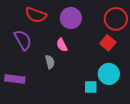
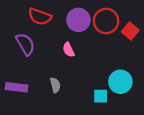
red circle: (116, 19) -> (106, 21), moved
red square: (108, 43) -> (130, 31), moved
gray semicircle: (50, 62) -> (55, 85), moved

